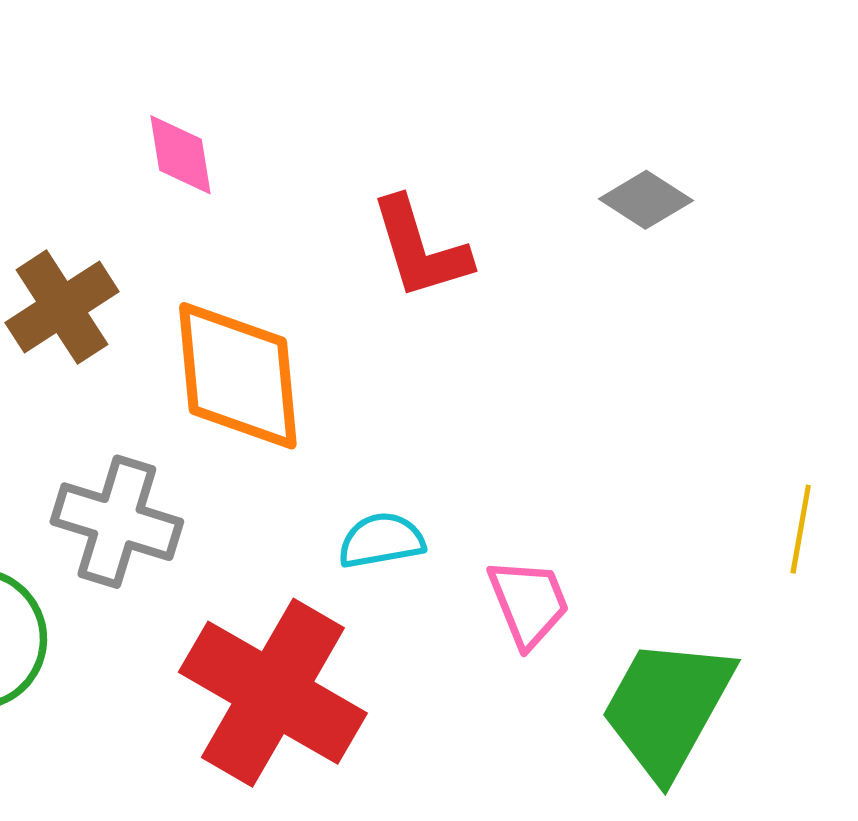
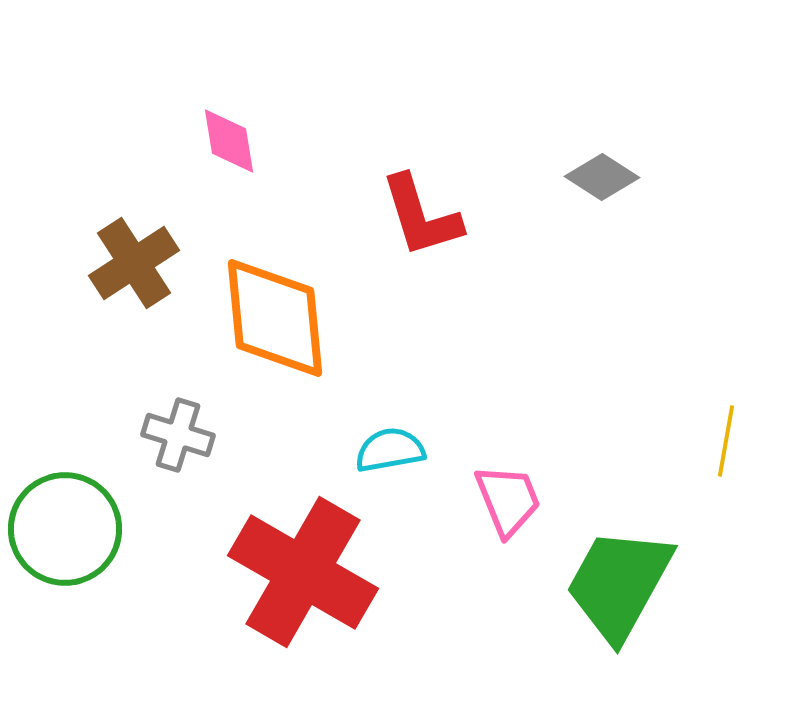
gray cross: (117, 522) -> (178, 435), size x0.7

